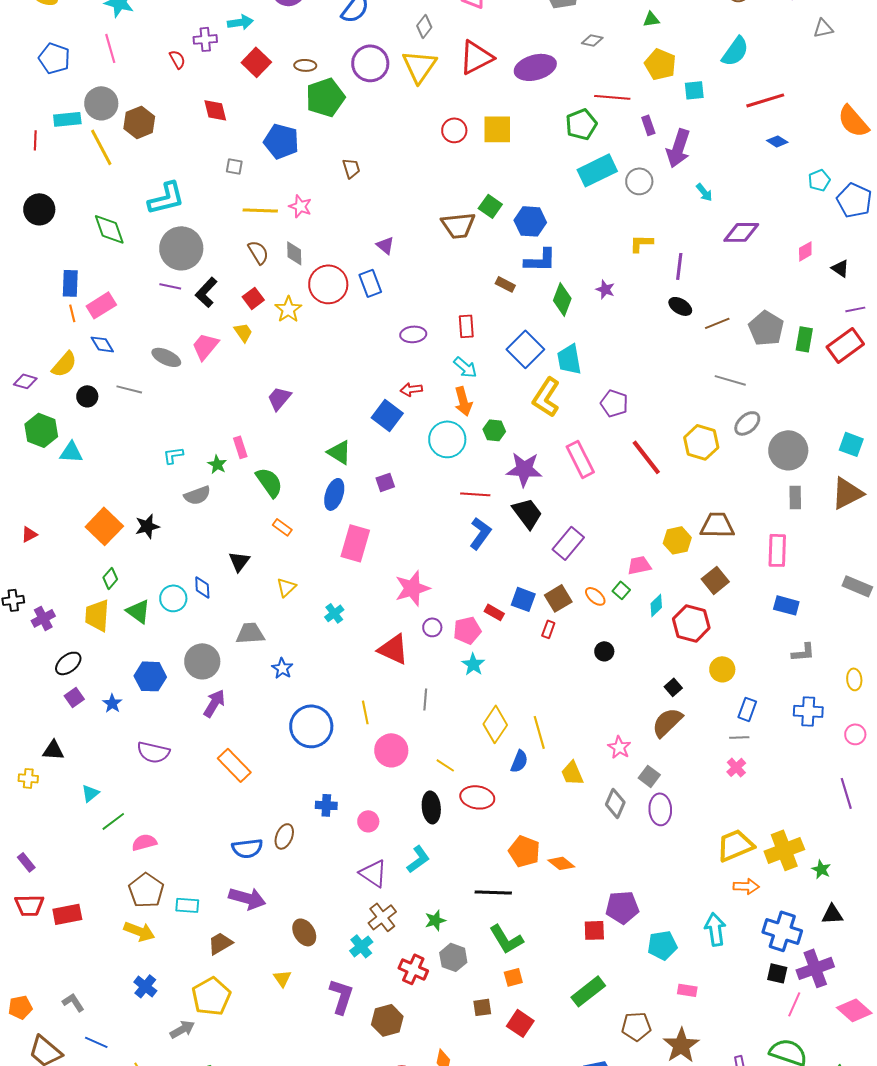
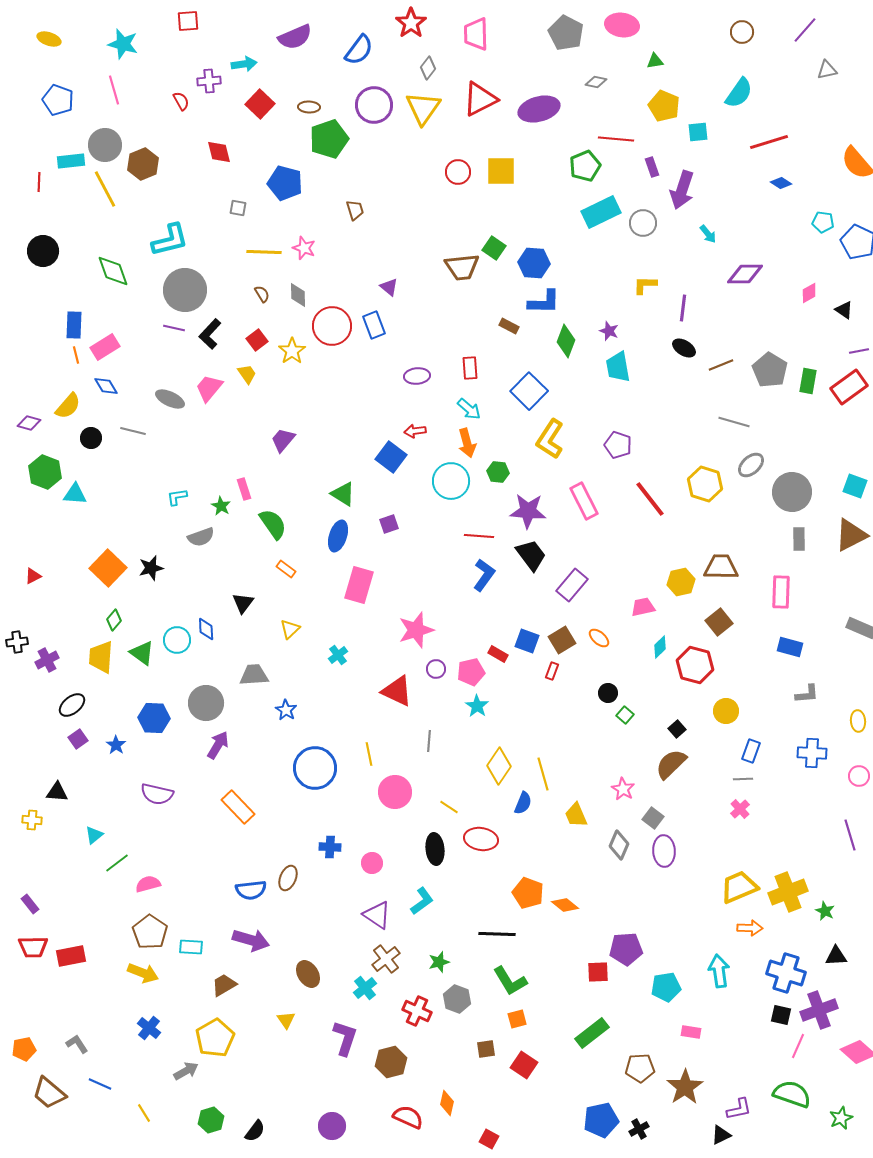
cyan pentagon: (819, 180) -> (823, 222), turned 30
brown semicircle: (258, 252) -> (262, 294), size x0.7
cyan trapezoid: (569, 359) -> (618, 367), moved
green square: (621, 590) -> (625, 715), moved

